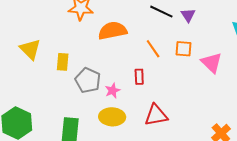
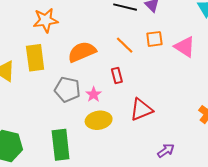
orange semicircle: (112, 31) -> (82, 52), moved
yellow rectangle: (63, 62) -> (35, 58), moved, size x1.5

